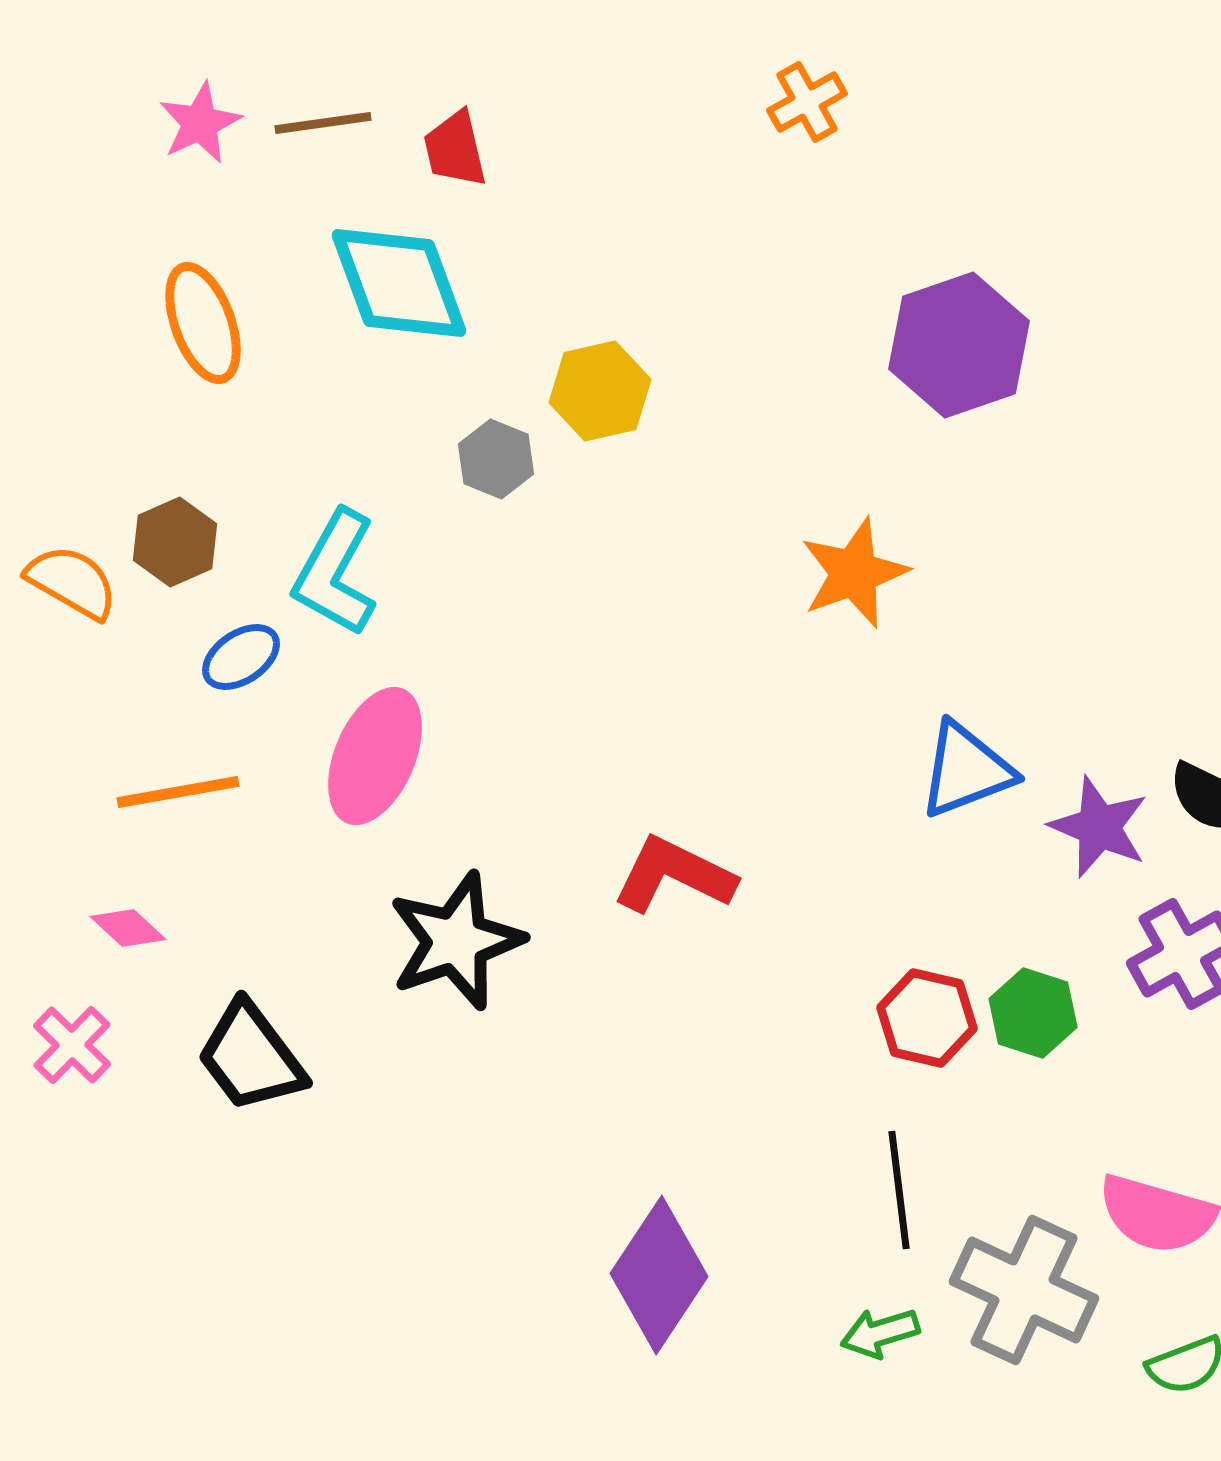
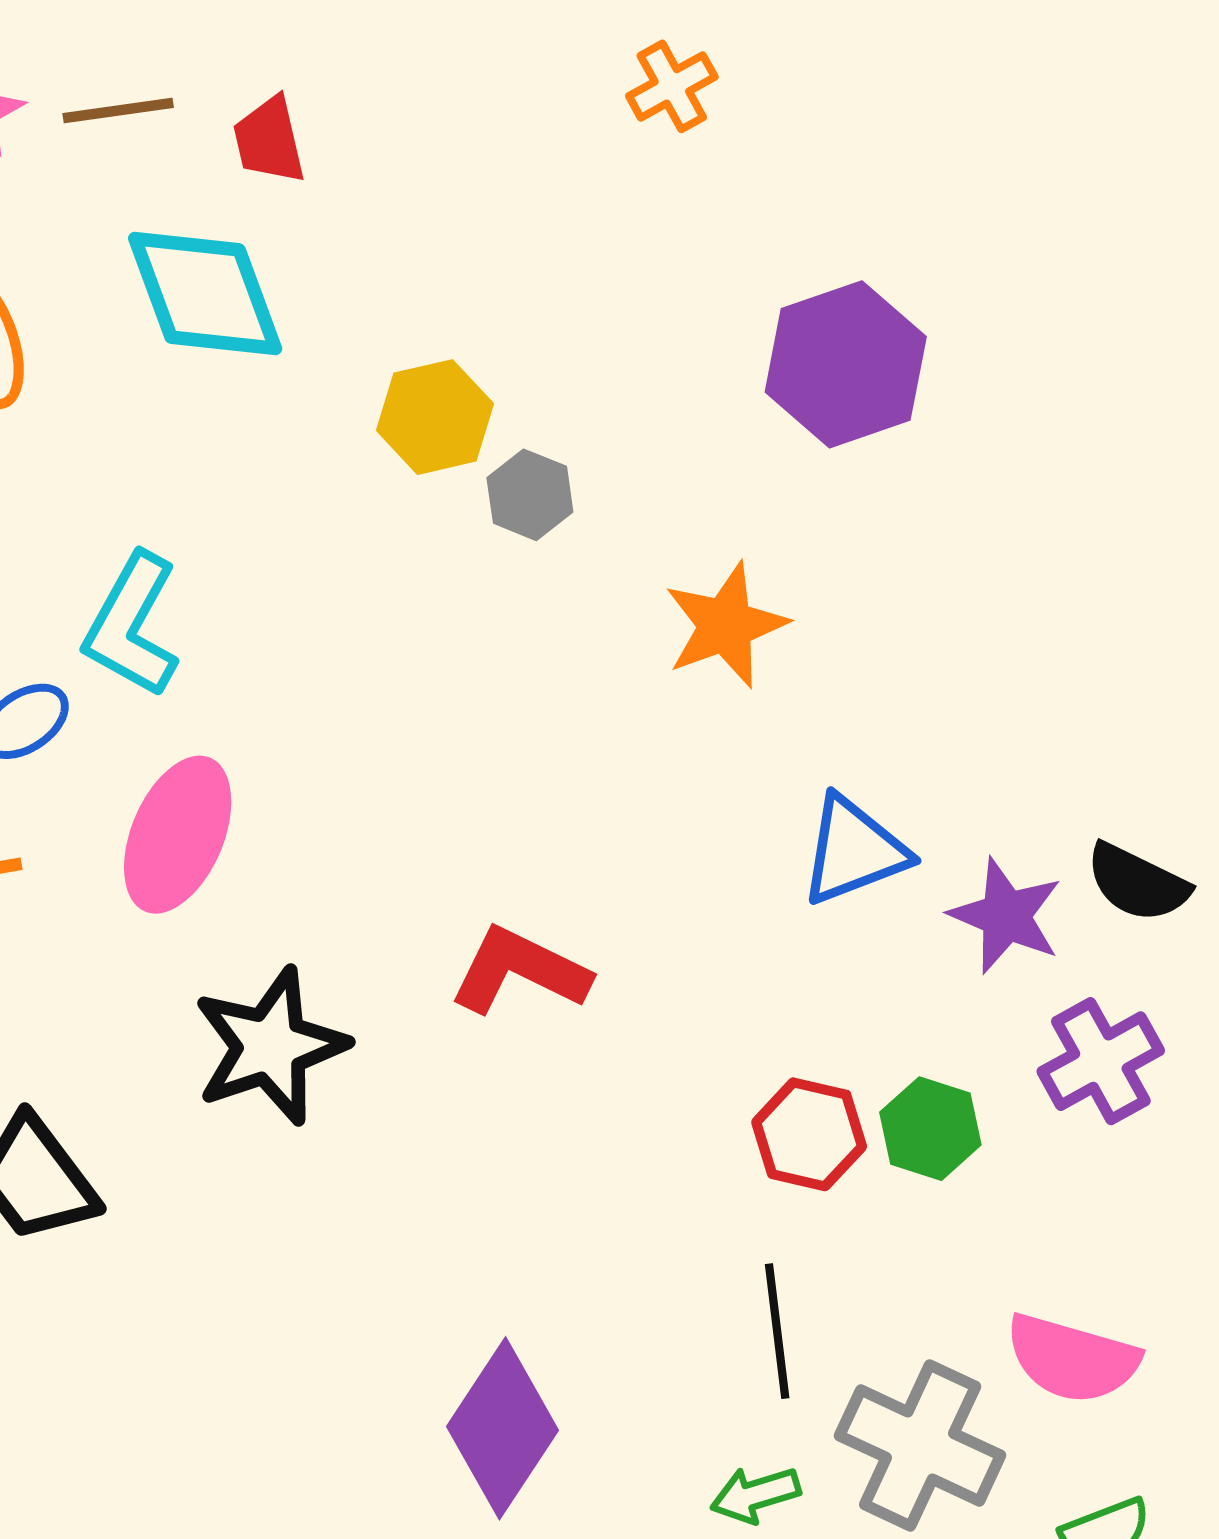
gray hexagon: (496, 459) -> (530, 495), moved

